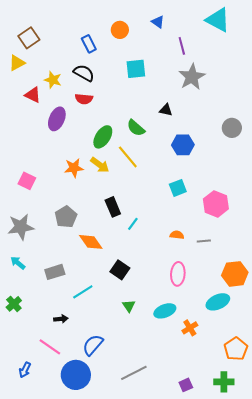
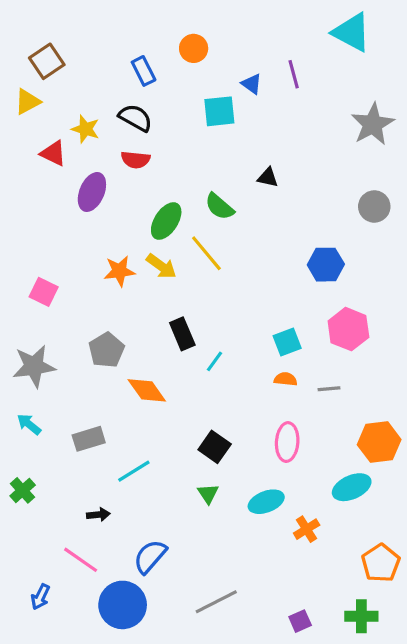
blue triangle: (158, 22) -> (252, 84), moved
gray star: (192, 77) -> (373, 124), moved
blue hexagon: (183, 145) -> (326, 265), moved
cyan square: (178, 188) -> (287, 342), moved
black square: (120, 270) -> (215, 447), moved

